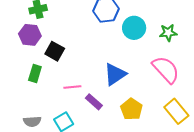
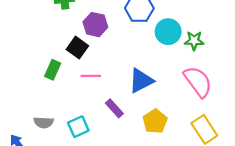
green star: (168, 33) -> (194, 41), moved
purple hexagon: (30, 35) -> (95, 25), moved
pink line: (72, 87) -> (91, 76), moved

